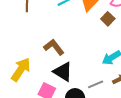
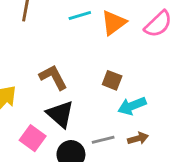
brown square: (108, 19) -> (112, 80), moved, turned -32

